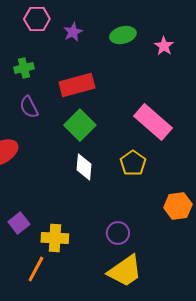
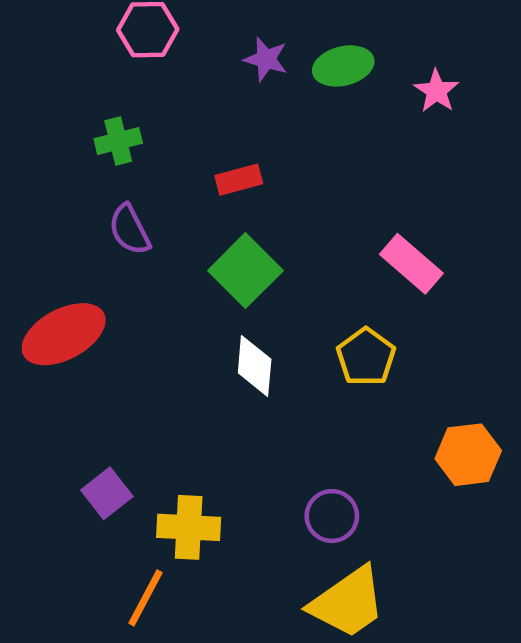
purple star: (73, 32) -> (266, 59), moved, turned -30
red rectangle: (77, 85) -> (239, 180), size x0.6
pink rectangle: (153, 122) -> (411, 264), size x0.7

